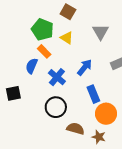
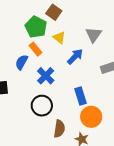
brown square: (68, 12) -> (54, 12), moved
blue arrow: (85, 67) -> (75, 57), moved
brown semicircle: (75, 129) -> (59, 129), turned 78

